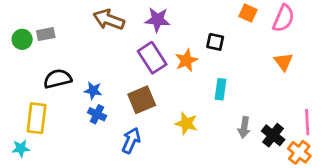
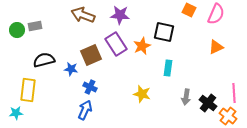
black square: (215, 42) -> (164, 32), size x1.5
orange triangle: (284, 62) -> (216, 47), turned 42
brown square: (142, 100) -> (91, 55), moved
blue cross: (97, 114) -> (90, 87), moved
blue arrow: (131, 140) -> (85, 110), moved

